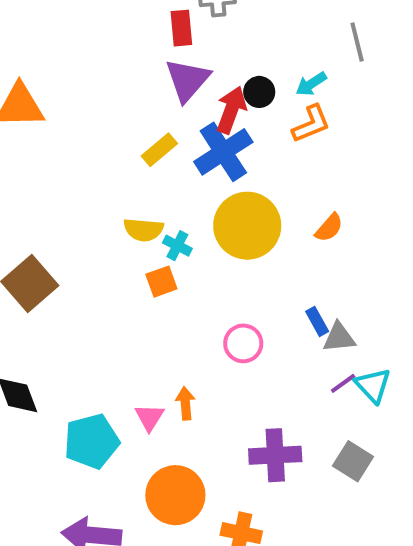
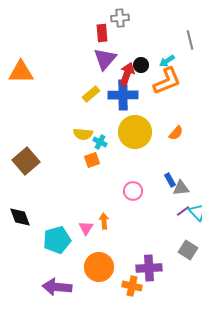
orange L-shape: (311, 124) -> (167, 81), size x1.4
blue cross: (223, 152) -> (123, 95), turned 32
purple cross: (275, 455) -> (149, 268), moved

